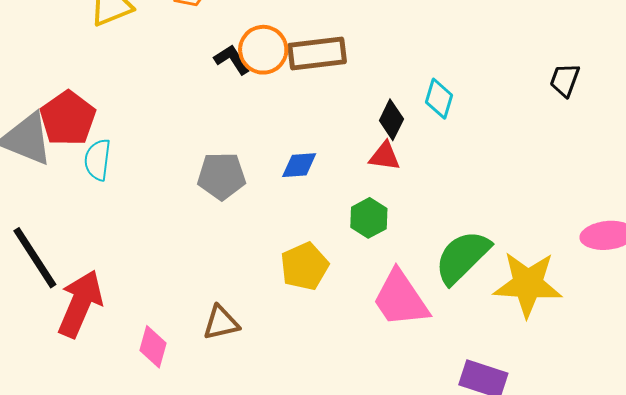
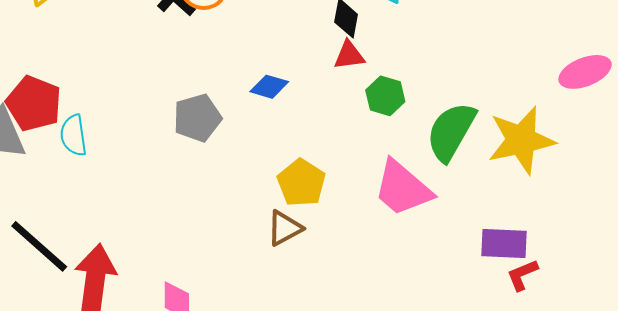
blue diamond: (299, 165) -> (269, 87), turned 36
green hexagon: (369, 218) -> (385, 96), moved
brown triangle: (221, 323) -> (285, 228), moved

